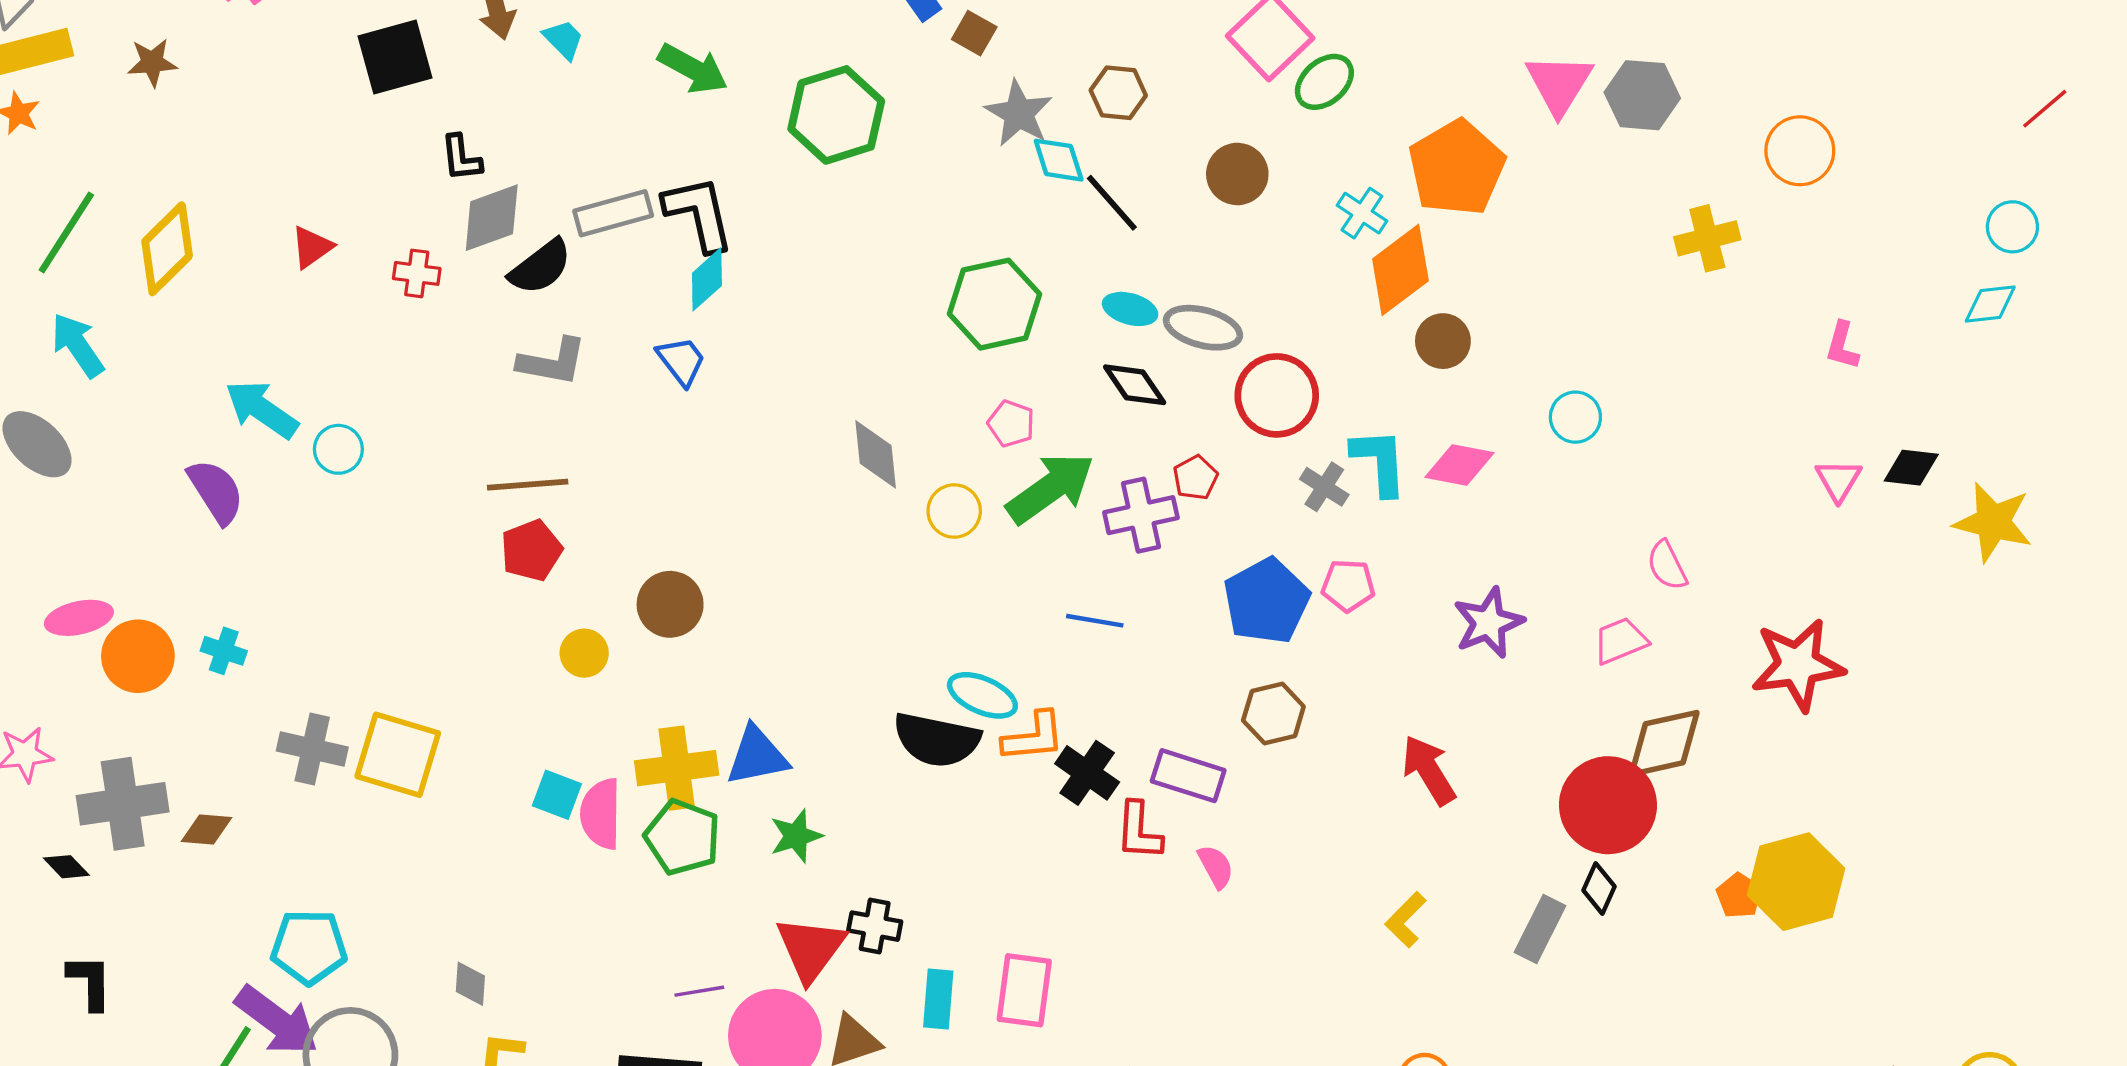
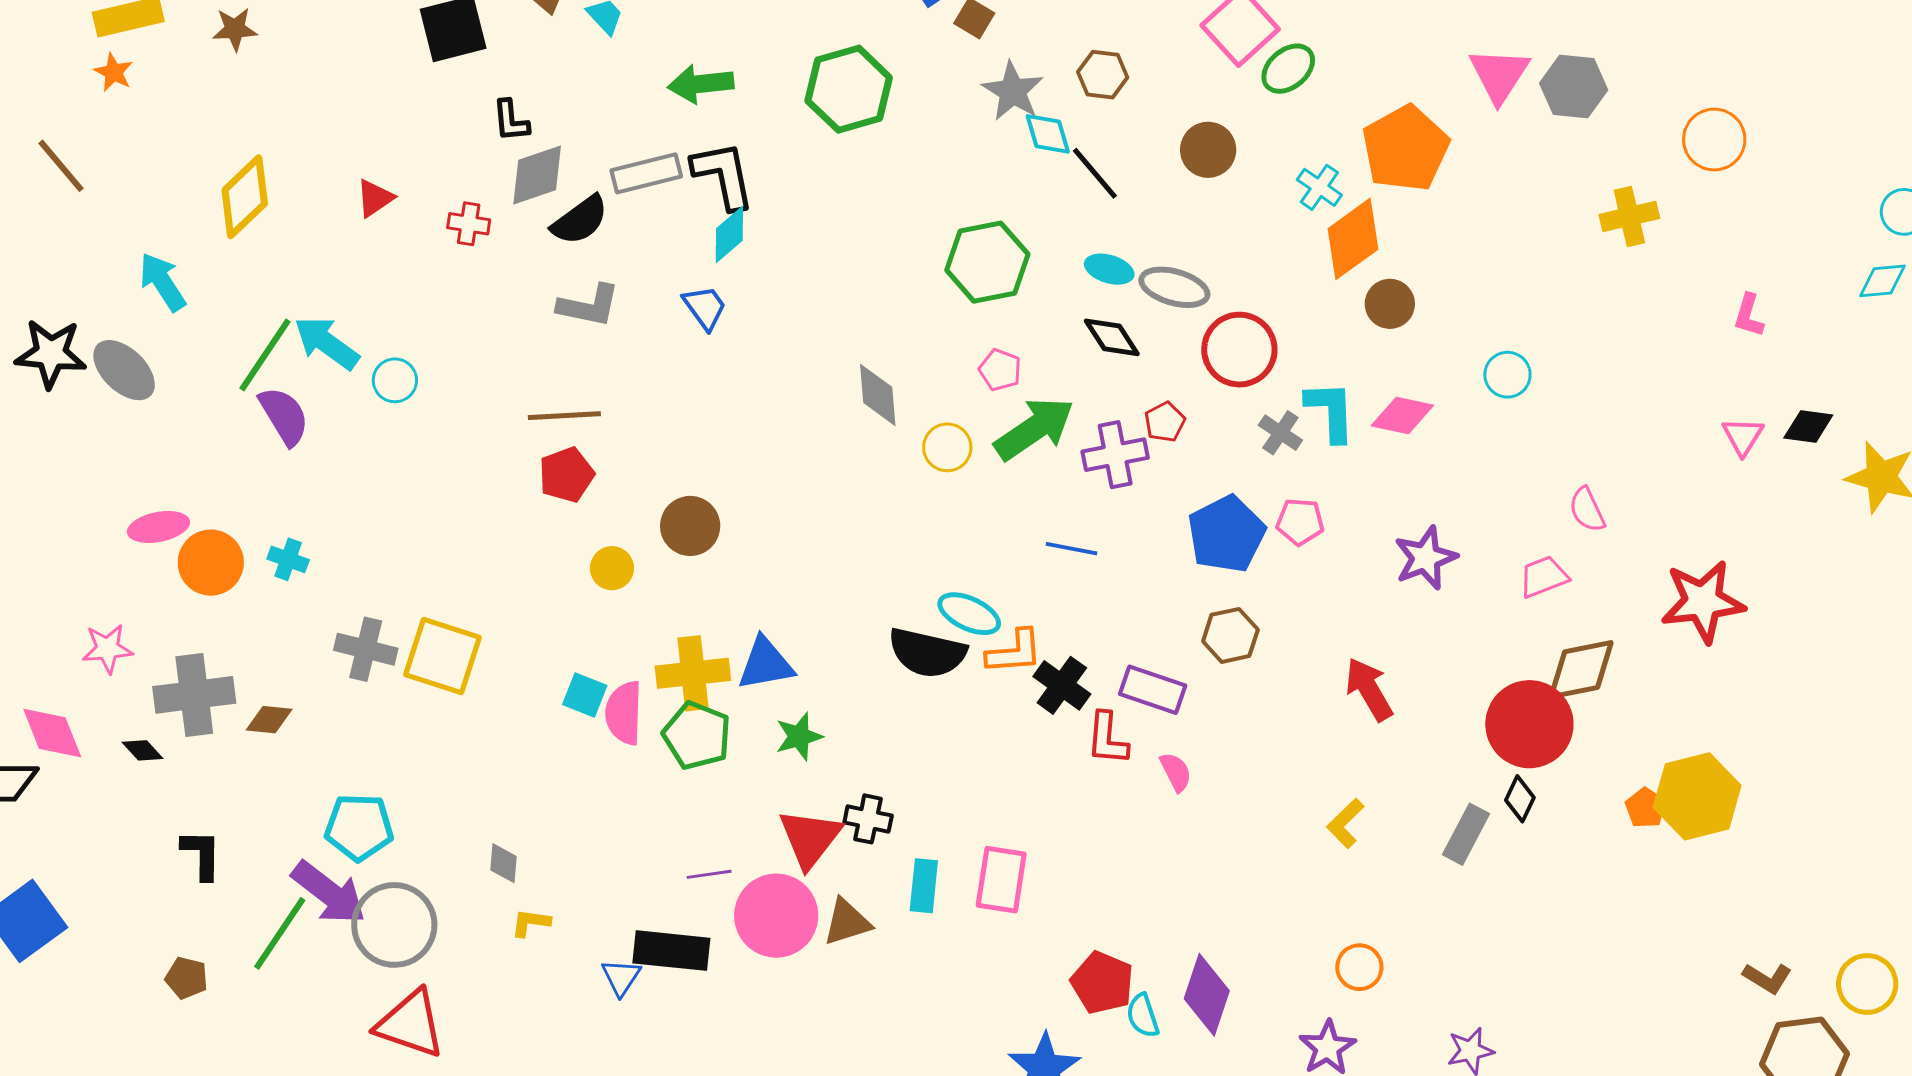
green arrow: (693, 69) -> (701, 84), moved, turned 144
green line: (66, 233) -> (265, 355), moved
black L-shape: (90, 982) -> (202, 854), moved

